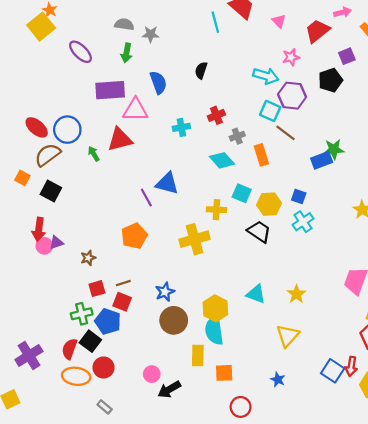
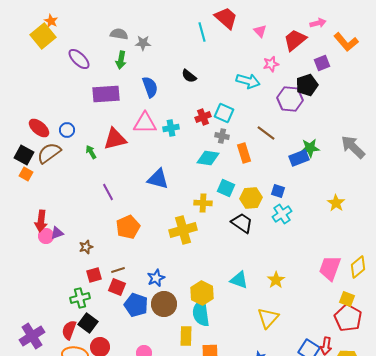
black semicircle: (201, 70) -> (189, 76), turned -70
purple hexagon: (292, 96) -> (290, 99), moved
pink triangle: (135, 110) -> (145, 123), moved
cyan square: (270, 111) -> (224, 113), moved
blue circle: (67, 130) -> (67, 130), size x0.6
gray cross: (237, 136) -> (222, 136), turned 32
cyan diamond: (222, 160) -> (208, 158), turned -40
black square: (51, 191) -> (24, 155), moved
purple line: (146, 198) -> (108, 192), moved
blue pentagon: (108, 321) -> (136, 305), moved

